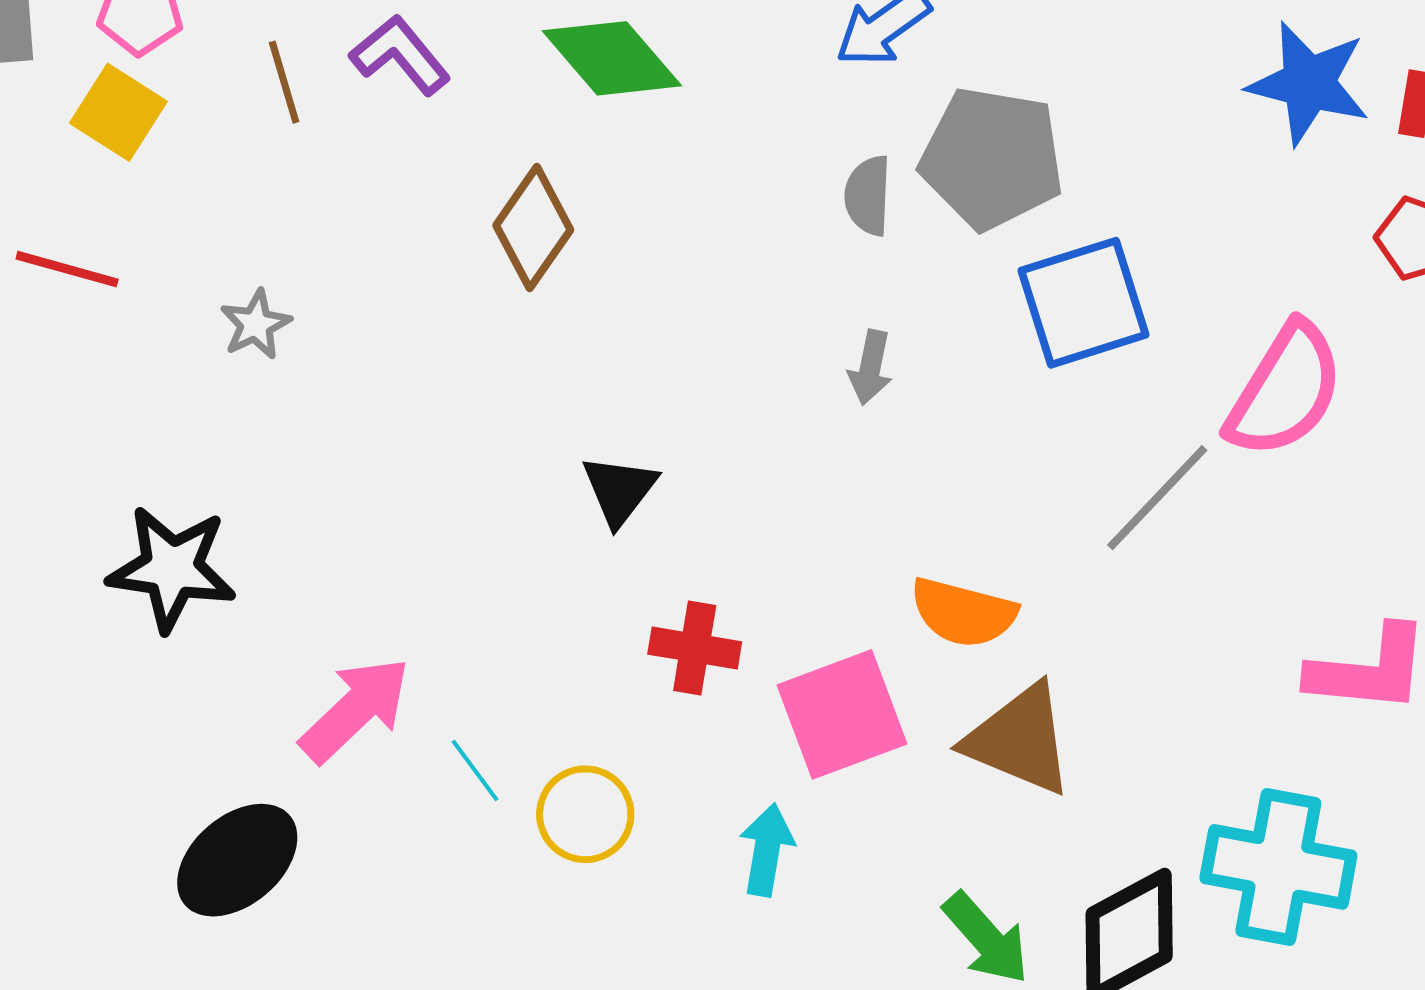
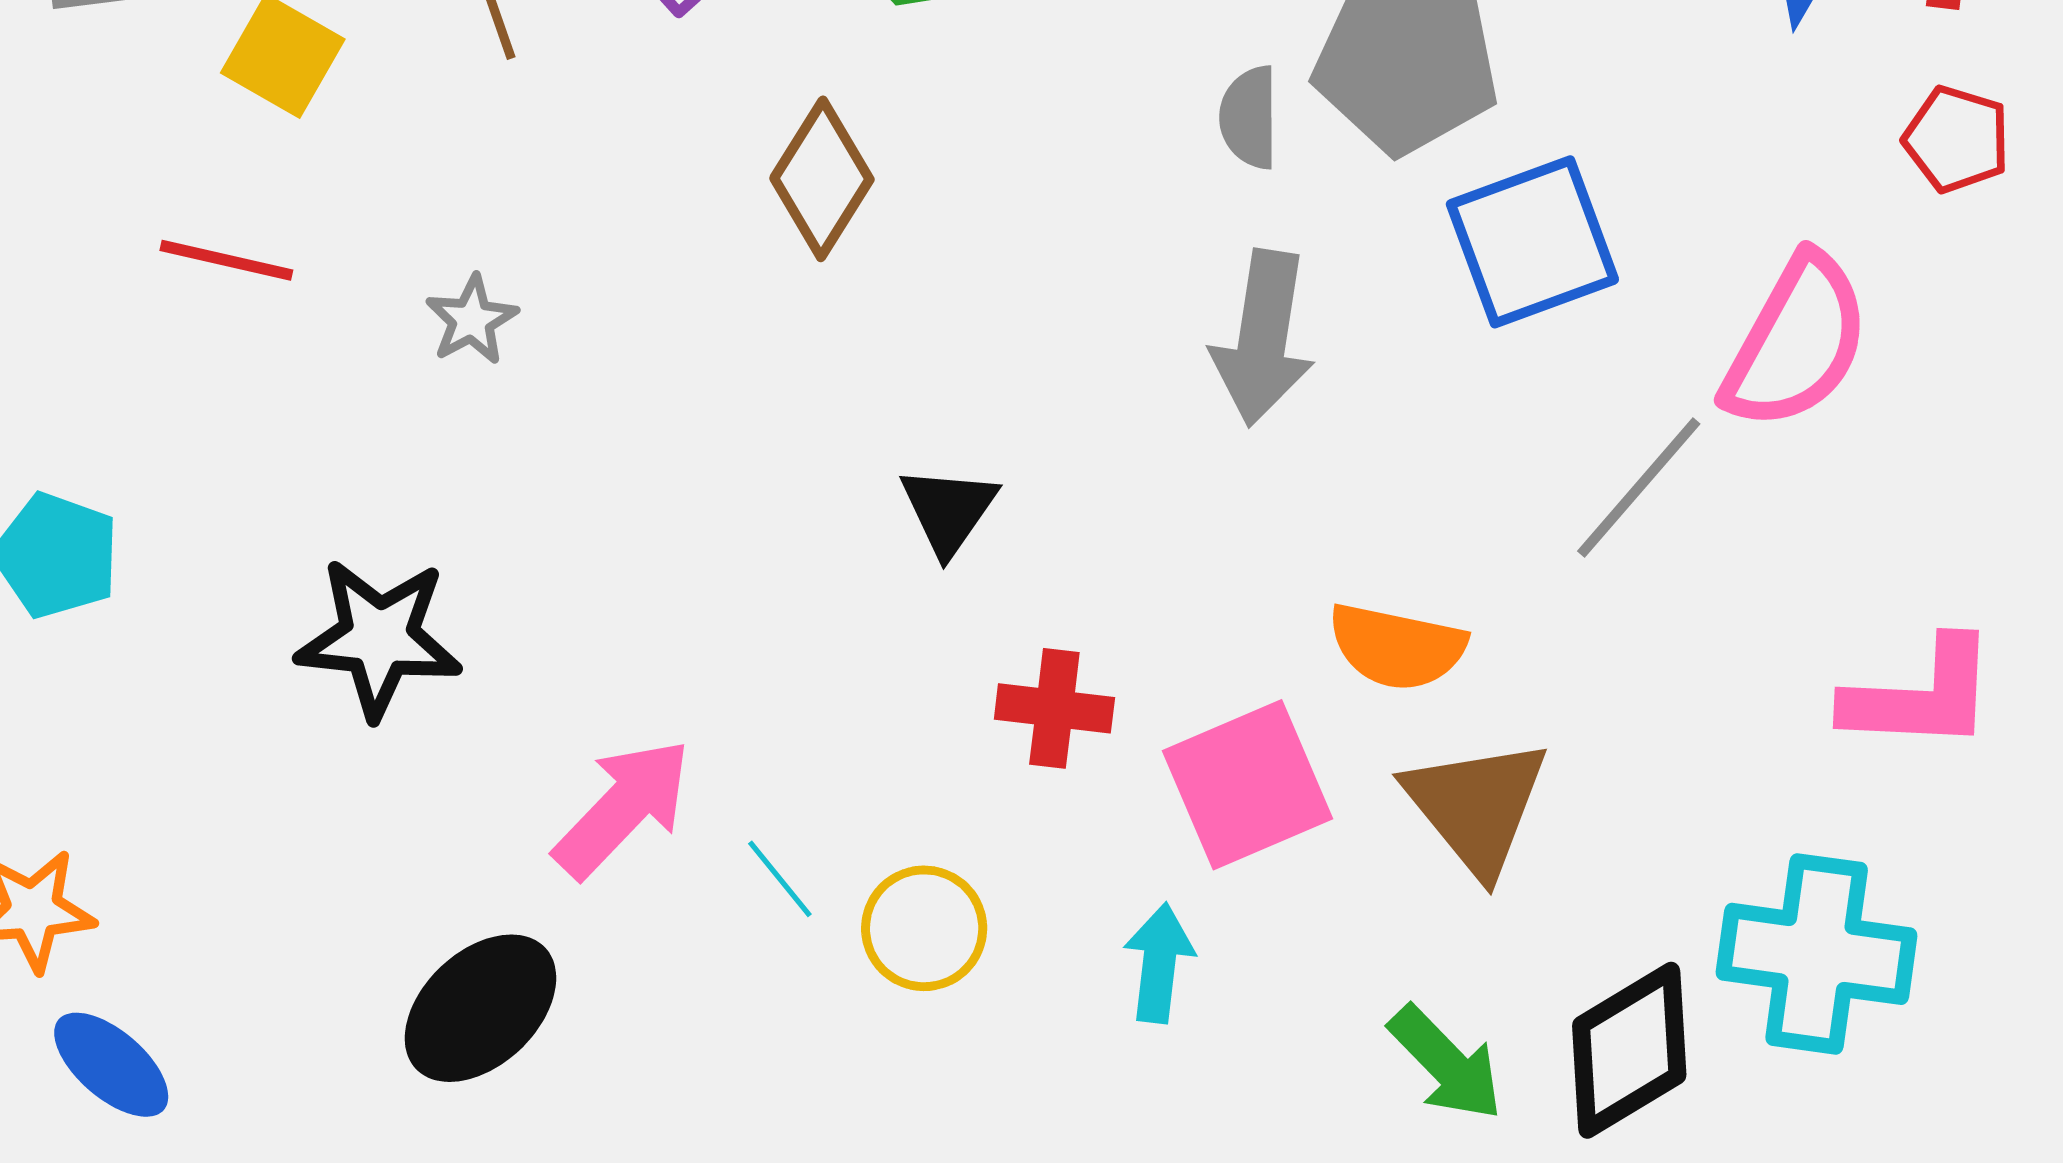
gray arrow: (870, 368) -> (1263, 338), size x1.8
brown triangle: (1019, 740) -> (1477, 806), turned 31

